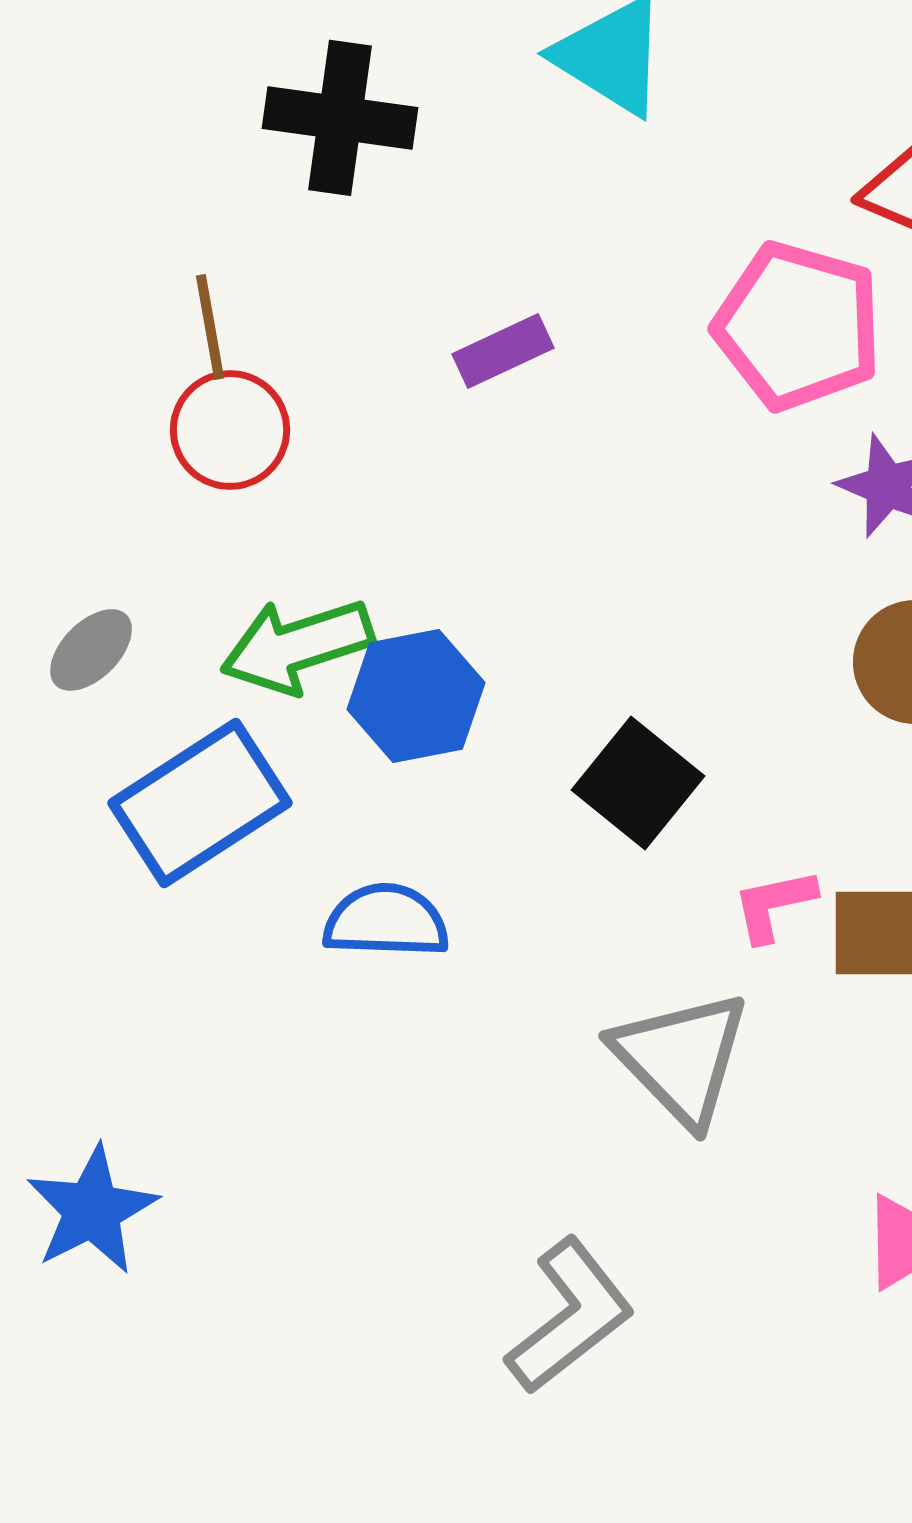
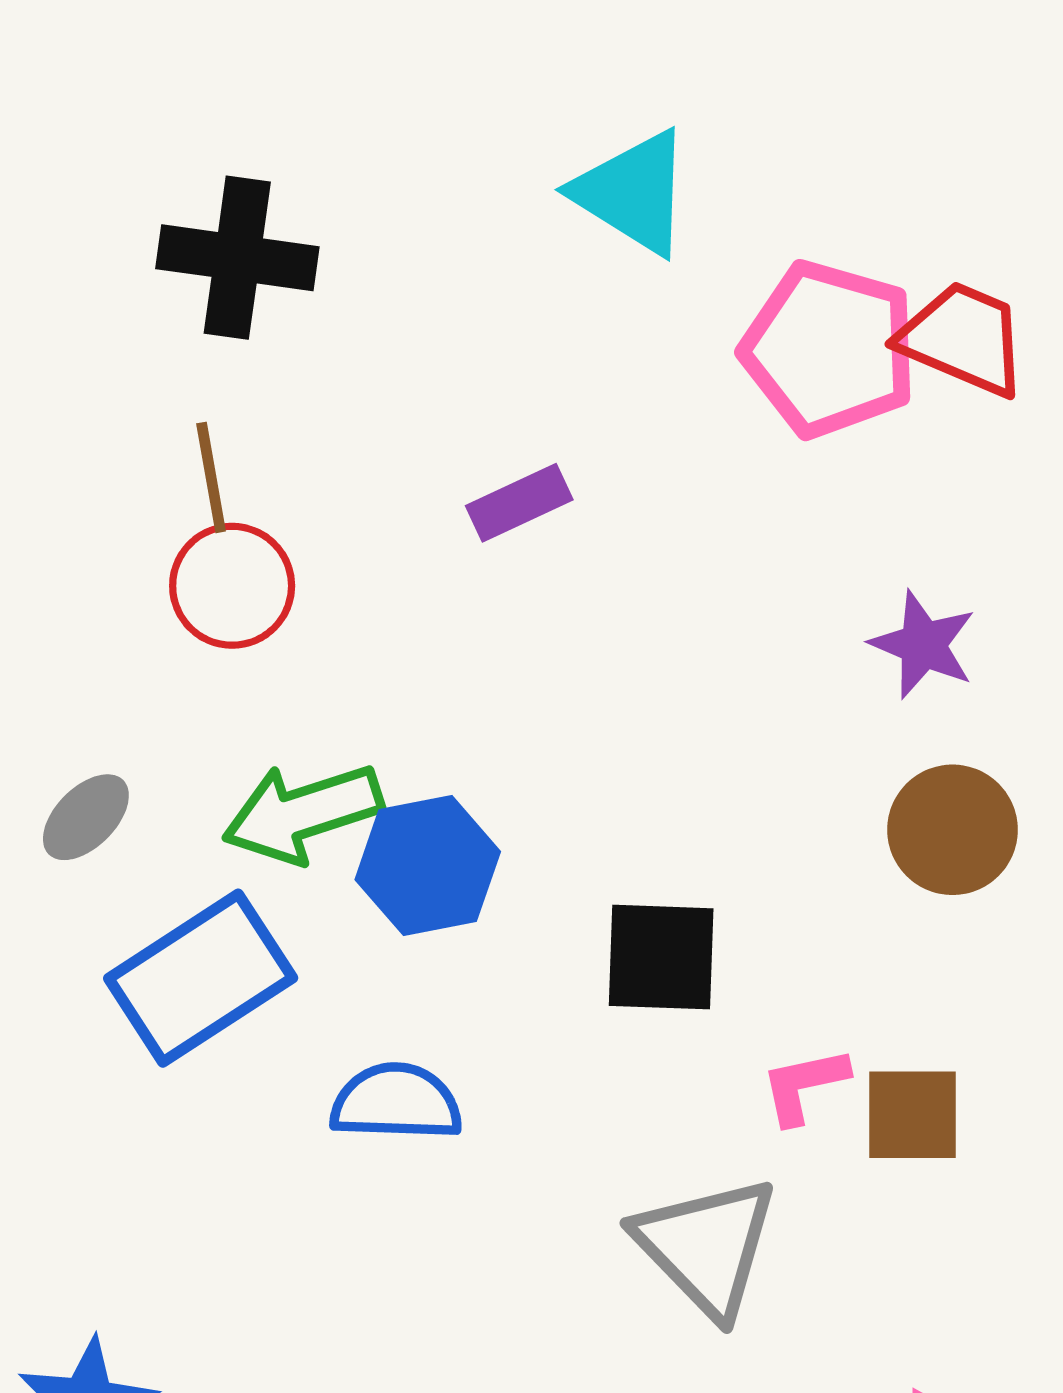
black cross: (340, 118) -> (237, 258), moved
pink pentagon: (798, 326) -> (829, 349), moved
black square: (638, 783) -> (661, 957), turned -37

